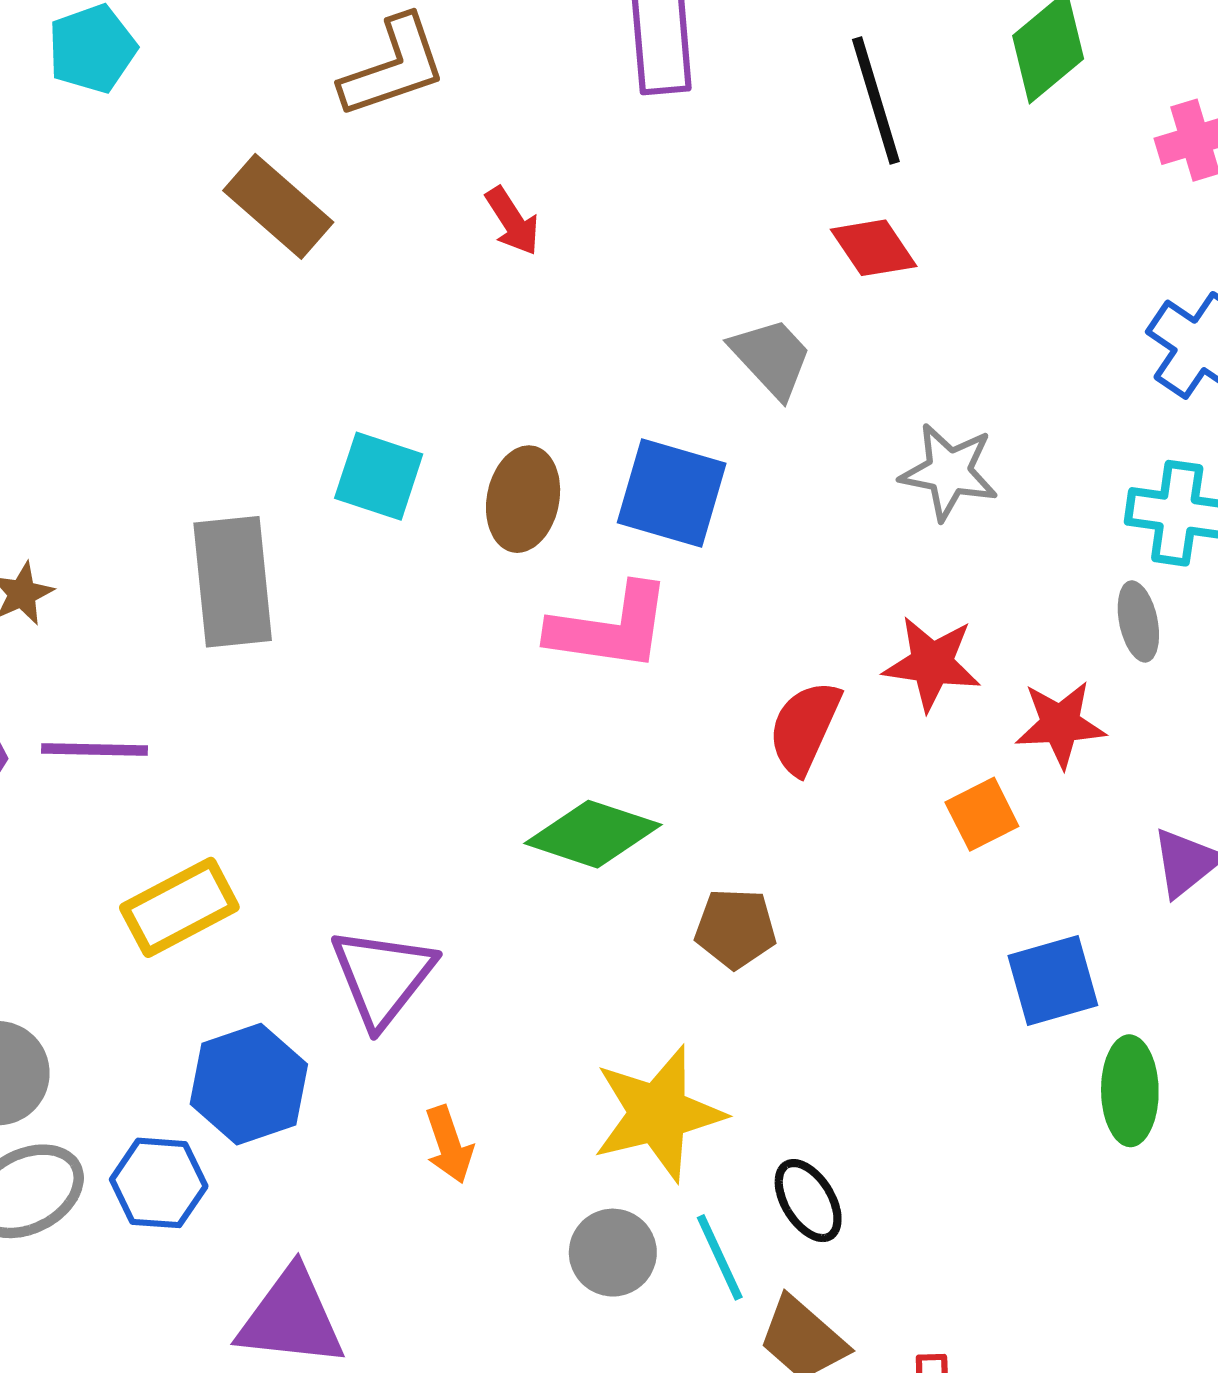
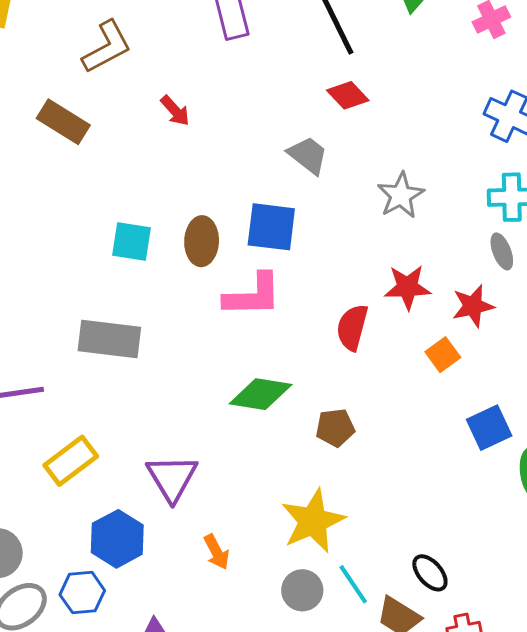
gray star: (949, 472) -> (401, 195), turned -30
gray rectangle: (233, 582) -> (109, 339), moved, turned -68
black ellipse: (808, 1201) -> (430, 573), moved

